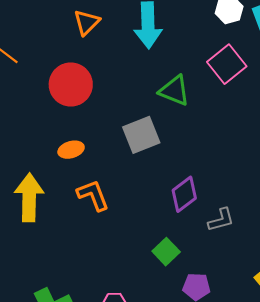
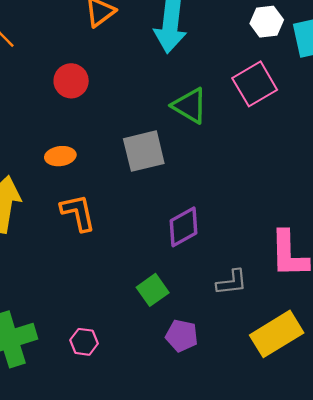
red circle: (71, 85) -> (71, 81), size x0.7
gray L-shape: (221, 220) -> (232, 282), moved

